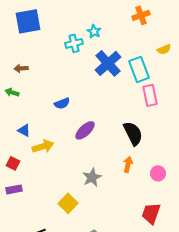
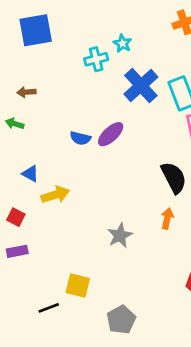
blue semicircle: (62, 103) -> (80, 138), turned 35
purple ellipse: (85, 130) -> (111, 134), moved
yellow square: (68, 203) -> (78, 285), moved, turned -30

